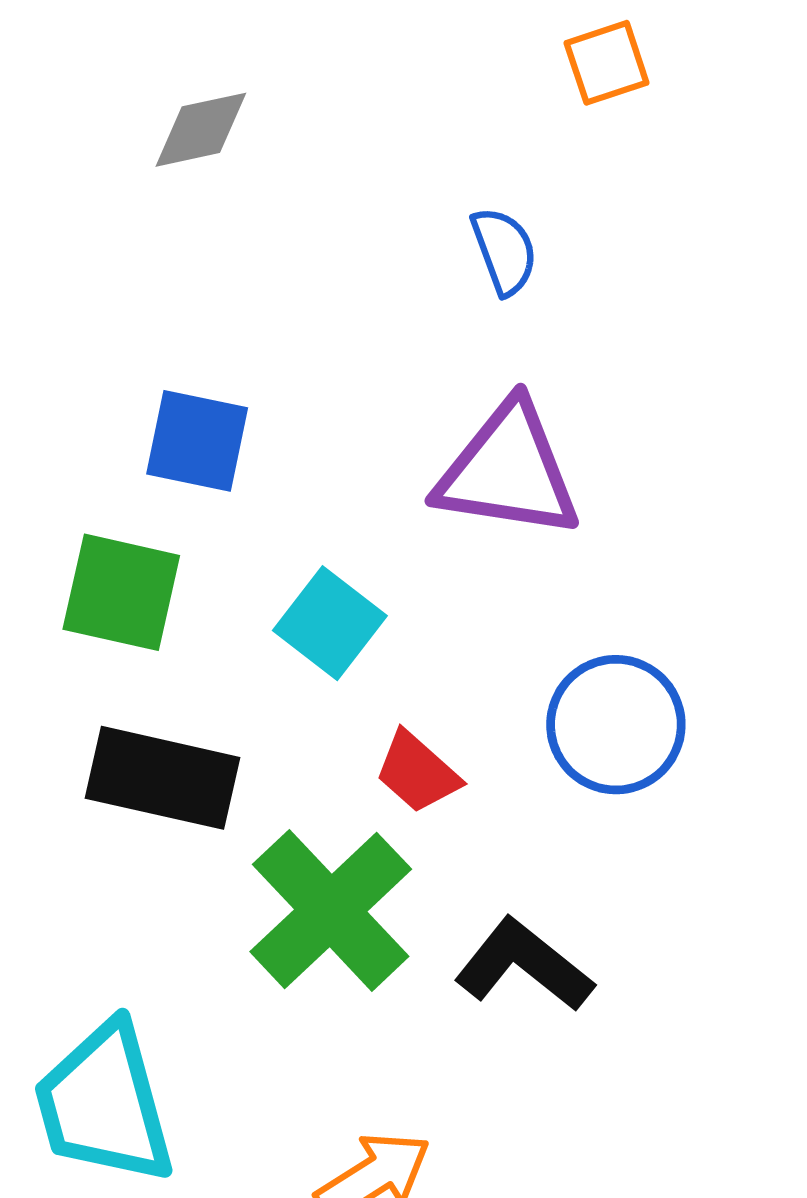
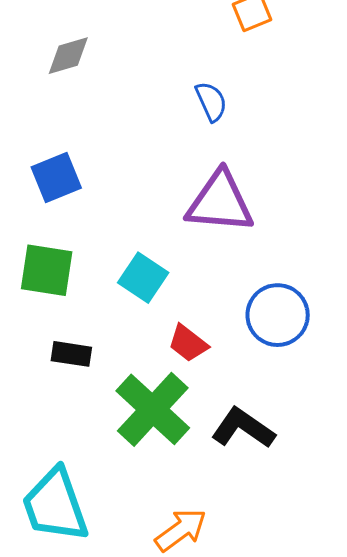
blue square: (197, 441) -> (56, 178), moved, turned -30
black rectangle: (163, 778) -> (71, 354), size x0.6

